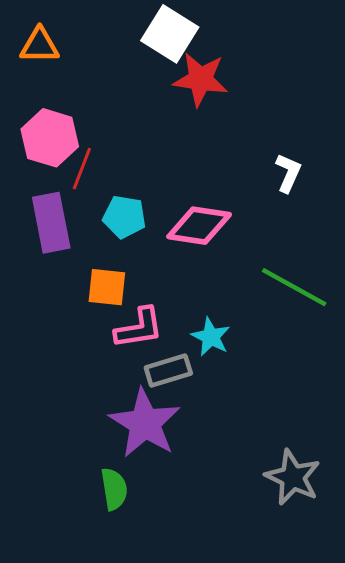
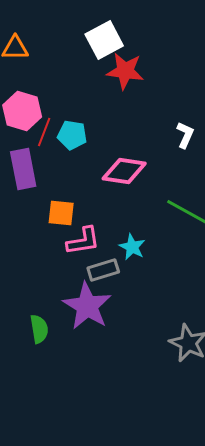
white square: (170, 34) -> (104, 40), turned 30
cyan pentagon: (124, 217) -> (72, 135), moved
green semicircle: (114, 489) -> (39, 329), moved

